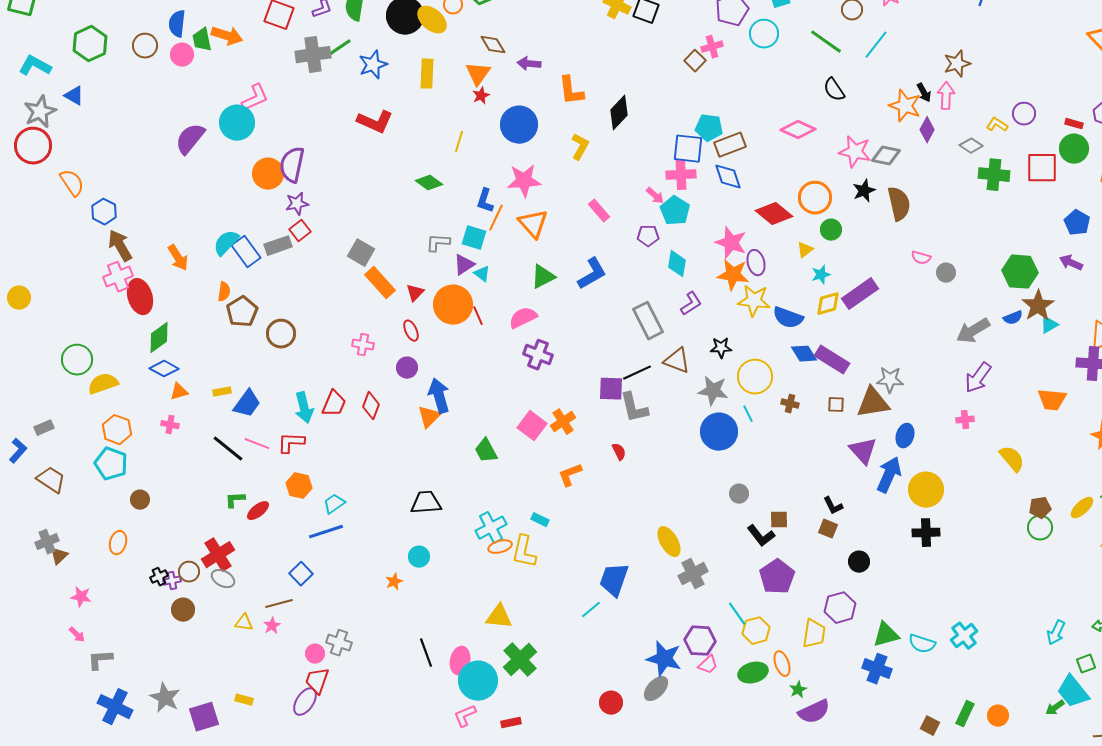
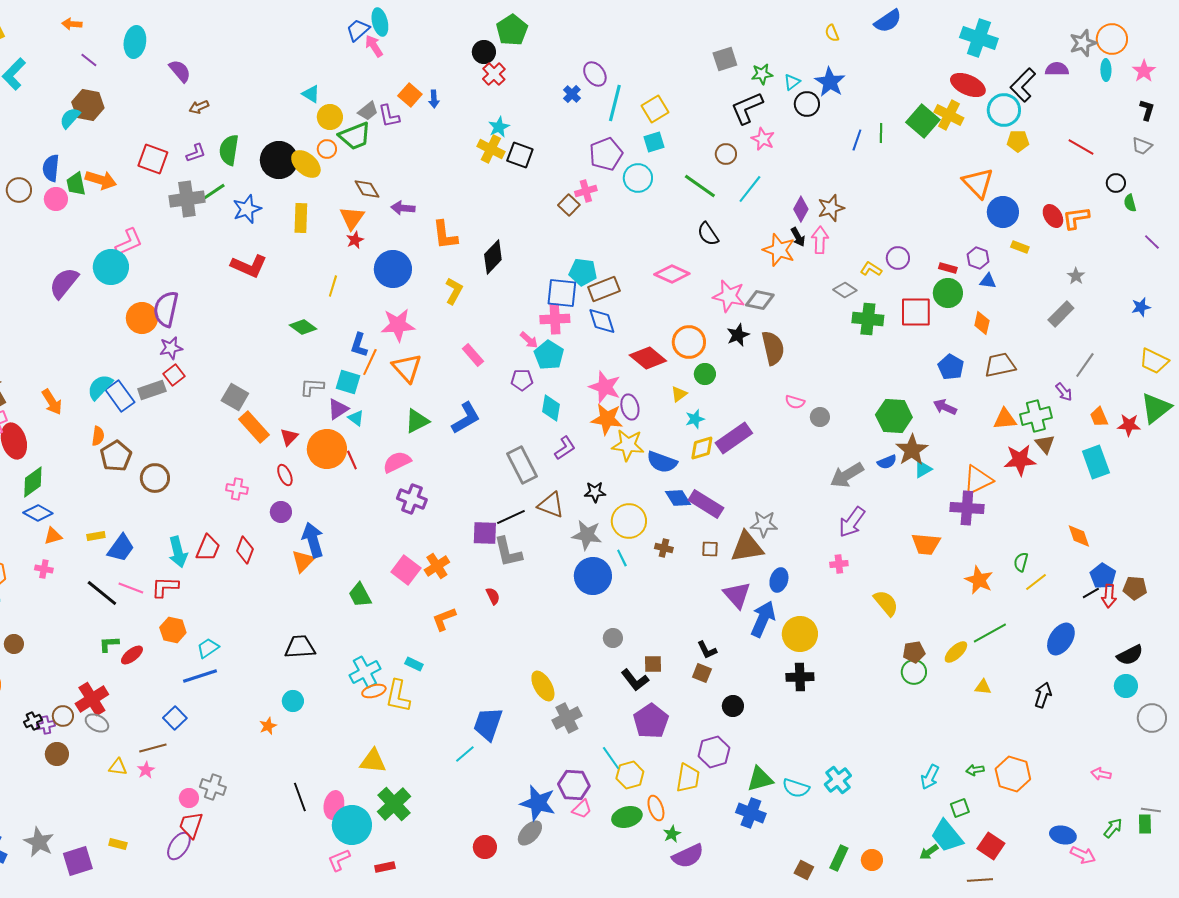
purple diamond: (927, 130) -> (801, 209), moved

